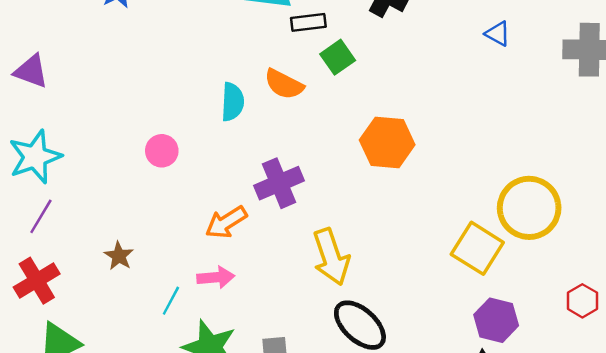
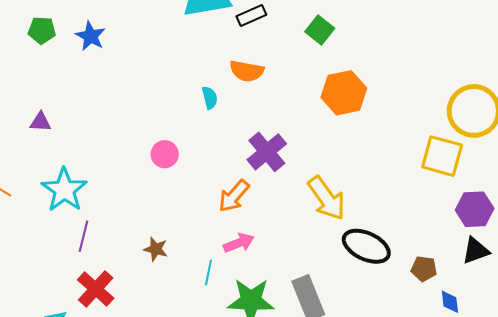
green square: (338, 57) -> (320, 30), moved
purple triangle: (31, 71) -> (40, 122), size x0.7
cyan semicircle: (233, 102) -> (210, 98), size x0.7

